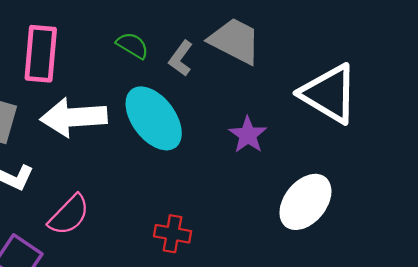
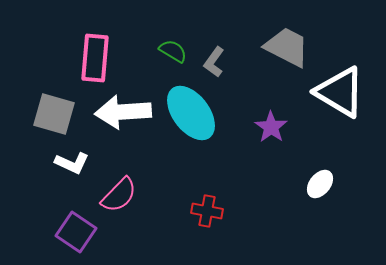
gray trapezoid: (235, 41) -> (287, 47), moved
white ellipse: (305, 202) -> (320, 184), size x0.6

